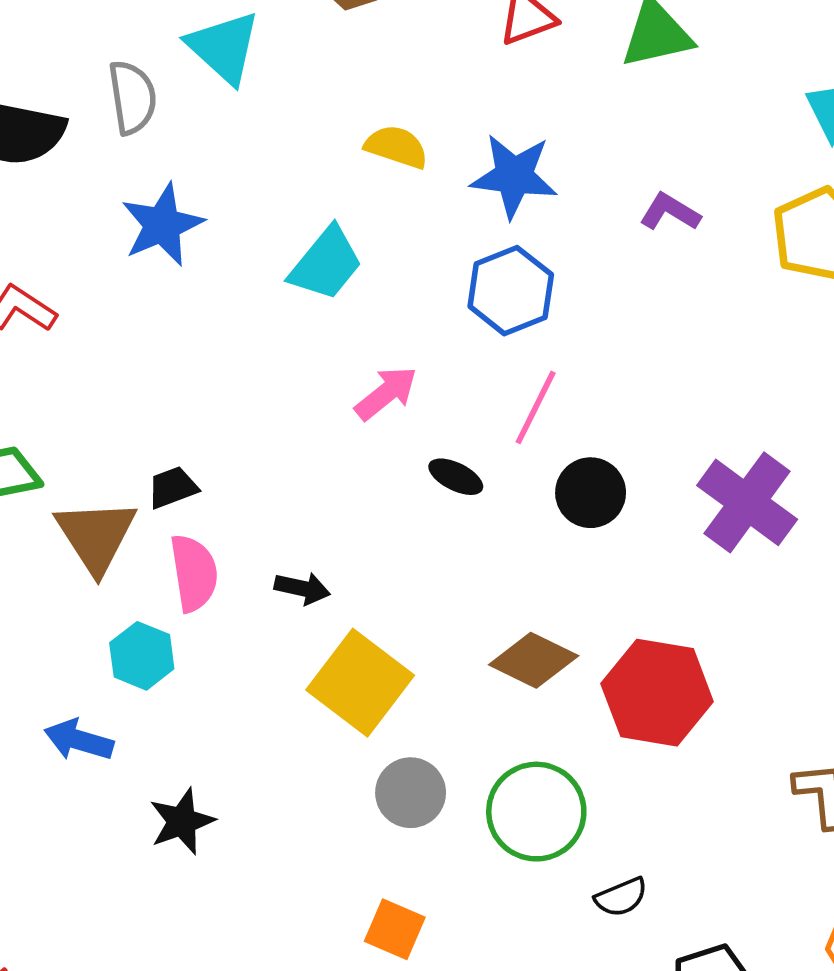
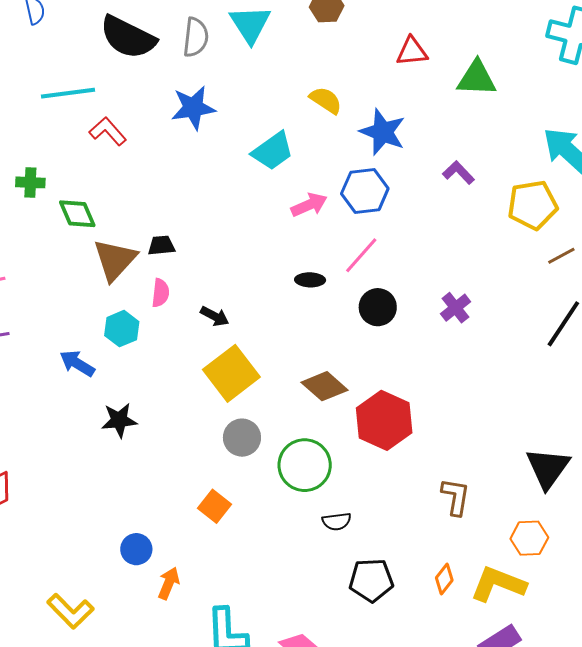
pink arrow: (386, 393) -> (309, 205), moved
black ellipse: (456, 477) -> (310, 280), turned -40
purple cross: (747, 502) -> (456, 308), moved, size x0.6
pink semicircle: (194, 573) -> (160, 293), size x0.7

